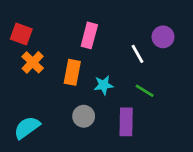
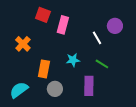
red square: (21, 34) -> (43, 15), moved
orange rectangle: (72, 72) -> (44, 69), moved
gray circle: (84, 116) -> (55, 89), moved

